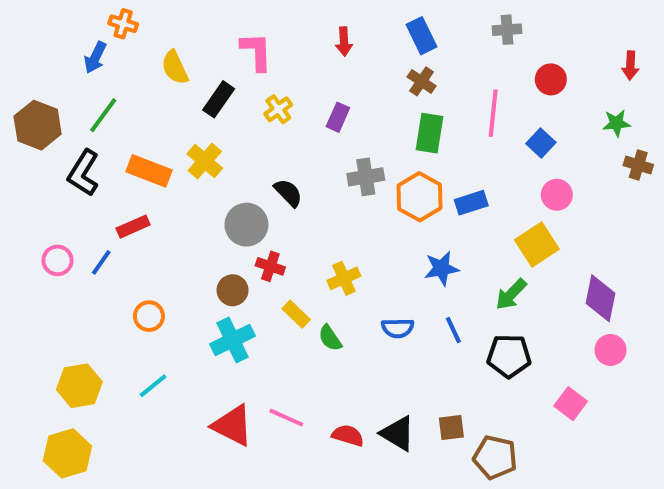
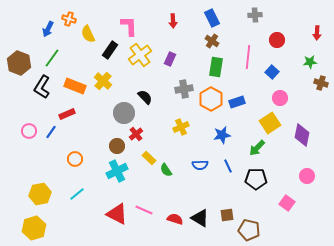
orange cross: (123, 24) -> (69, 19), moved
yellow cross: (278, 109) -> (140, 55), size x1.6
red cross: (270, 266) -> (136, 134), turned 32
yellow cross: (344, 278) -> (181, 127), moved
purple diamond: (601, 298) -> (302, 135), moved

